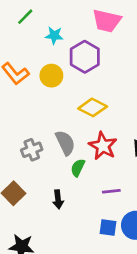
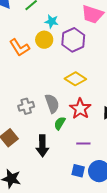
yellow circle: (51, 76) -> (44, 40), moved
black arrow: (58, 199) -> (42, 146), size x1.5

